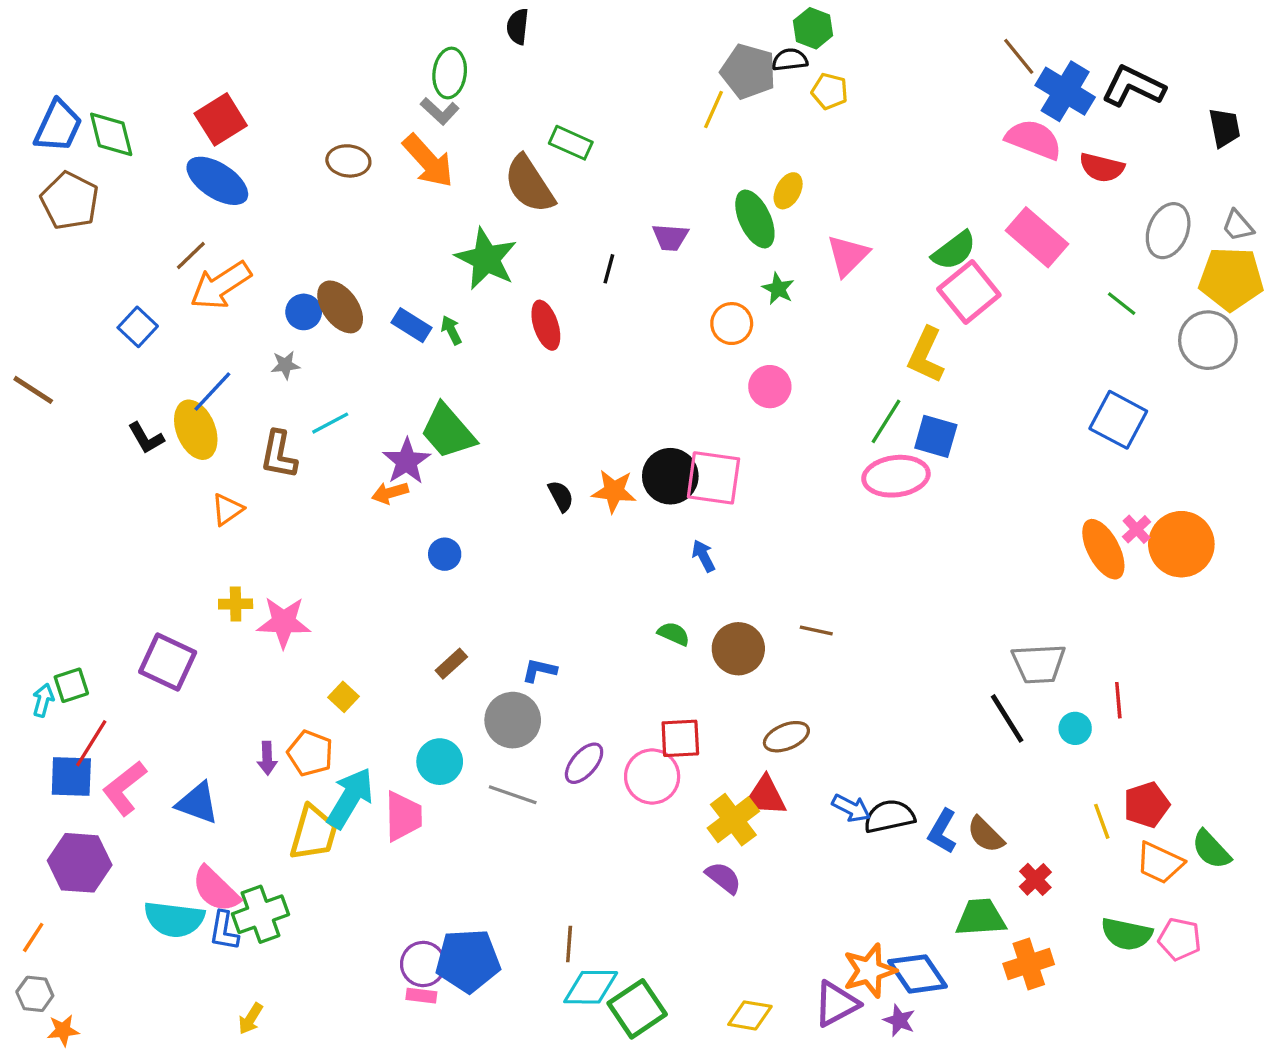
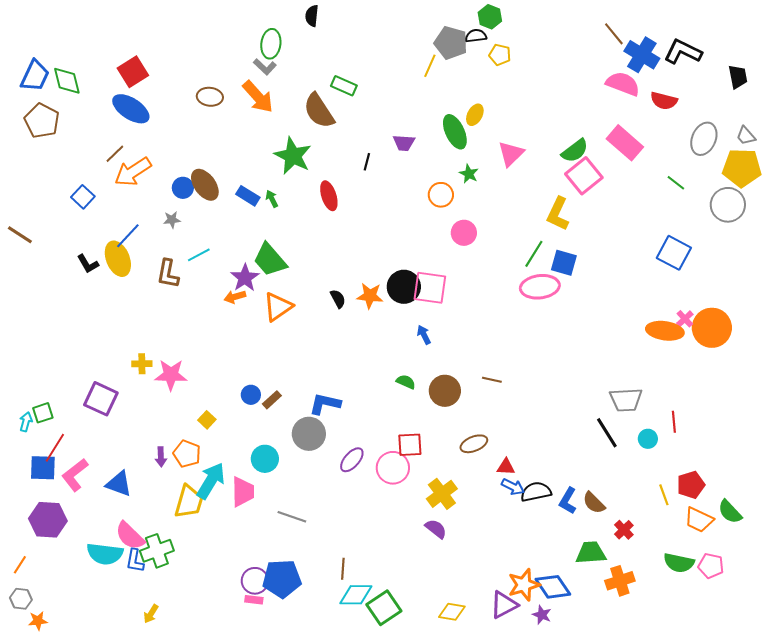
orange triangle: (227, 509) -> (278, 307), moved, size x1.5
orange ellipse: (1103, 549) -> (665, 331), turned -54
blue circle: (445, 554) -> (251, 395), moved
blue L-shape: (539, 670) -> (325, 404), size x1.5
gray line: (513, 795) -> (292, 517), moved
red triangle: (765, 796) -> (506, 467), moved, size x0.7

